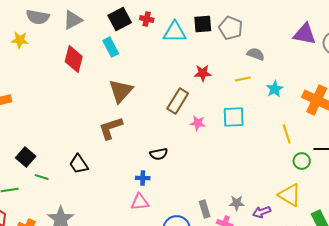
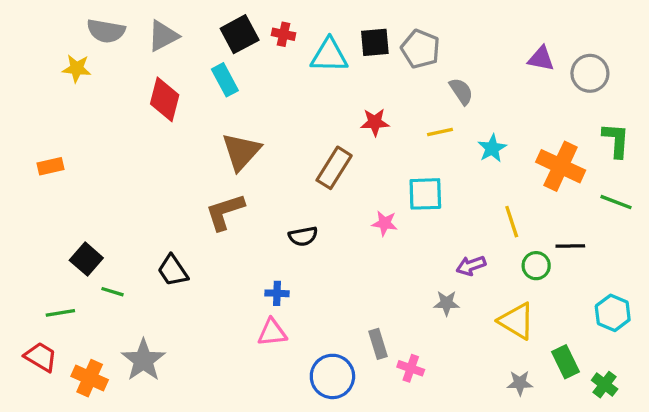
purple triangle: (305, 34) -> (541, 59), size x0.7
gray semicircle: (256, 54) -> (461, 91), turned 36
pink star: (198, 123) -> (385, 223), moved
black semicircle: (159, 154) -> (303, 236), moved
gray star: (237, 203) -> (447, 303), moved
purple arrow: (262, 212) -> (471, 266), moved

